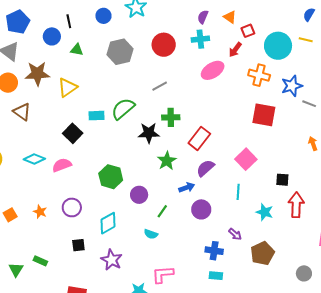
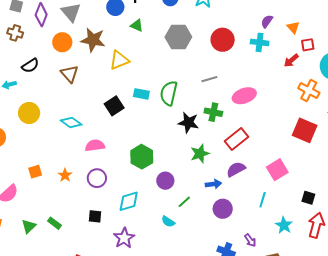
pink ellipse: (213, 70) -> (244, 96), moved
green semicircle: (123, 109) -> (169, 93), turned -50
pink semicircle: (62, 165) -> (95, 145), moved

